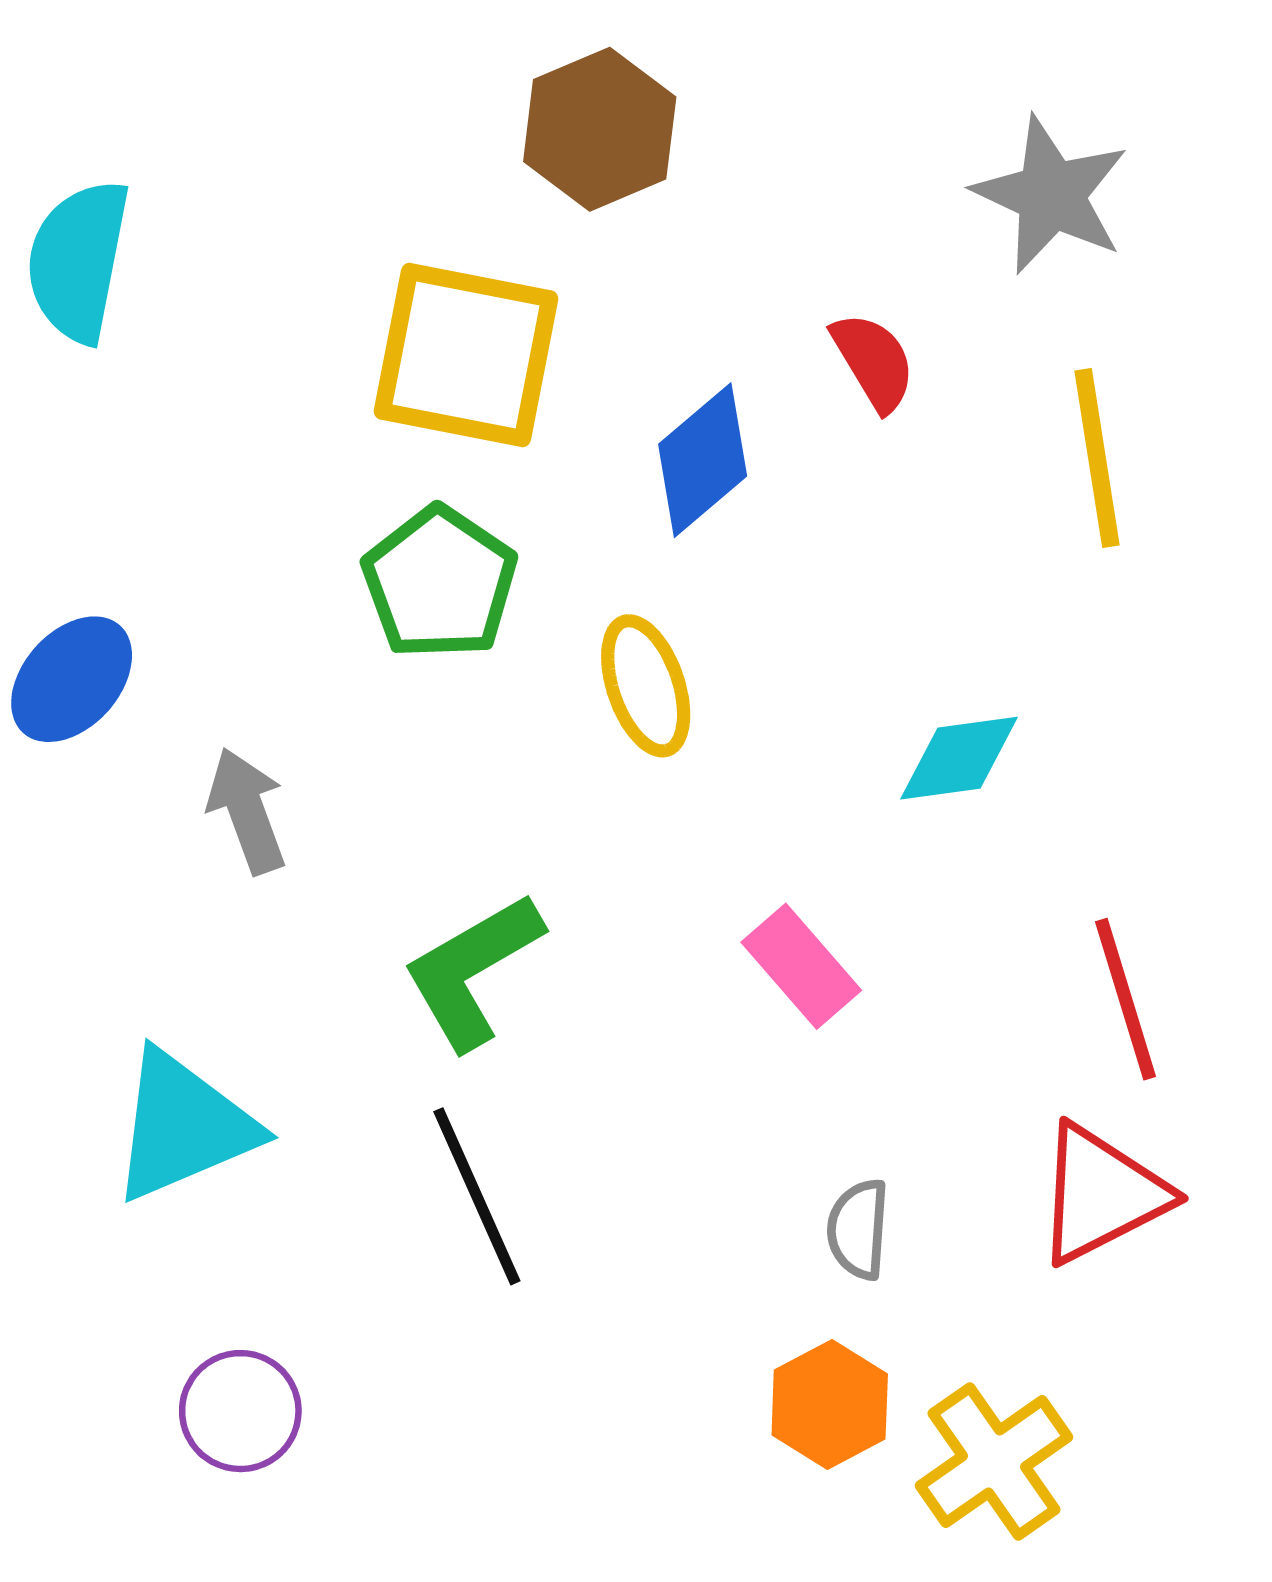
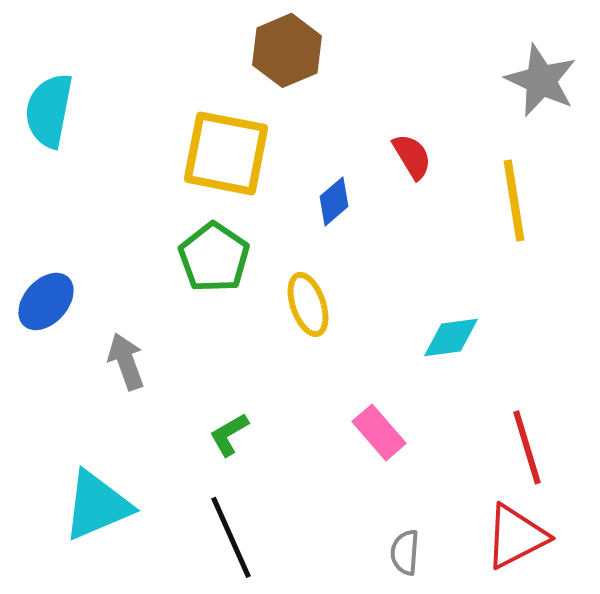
gray star: (1051, 195) -> (541, 80), moved
blue diamond: (703, 460) -> (334, 201), size x0.7
green L-shape: (473, 971) -> (229, 434), size x0.6

